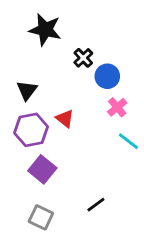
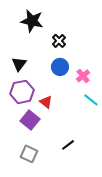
blue circle: (107, 76) -> (60, 67), moved
red triangle: (65, 119) -> (46, 102), moved

